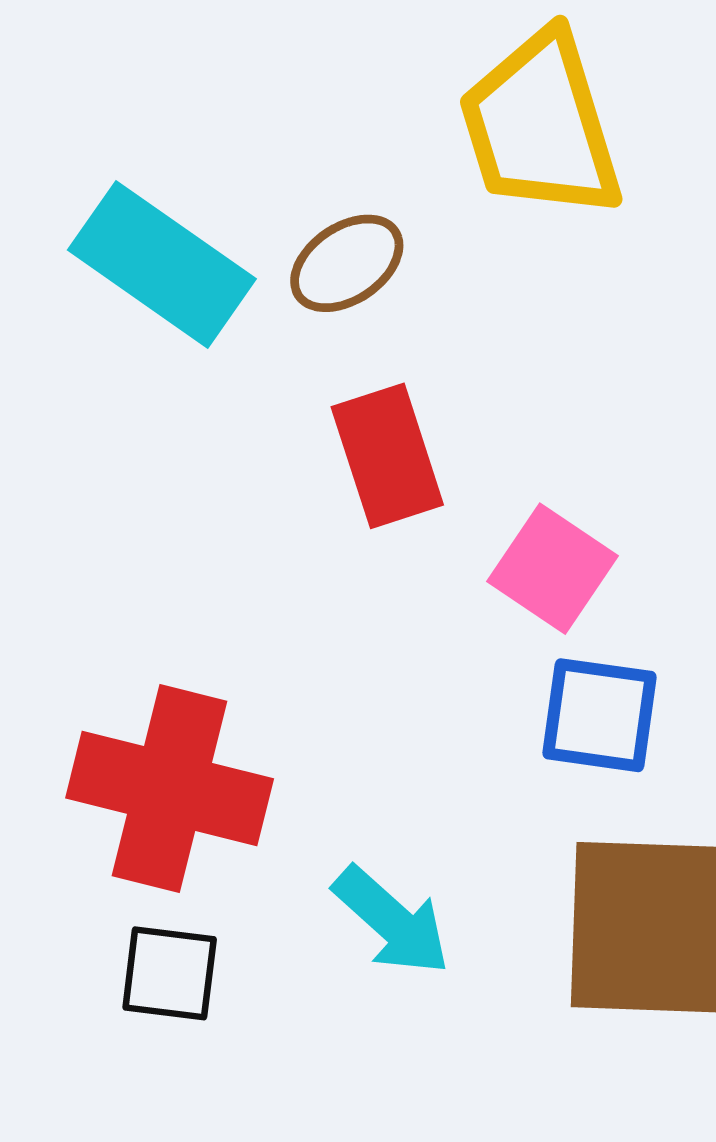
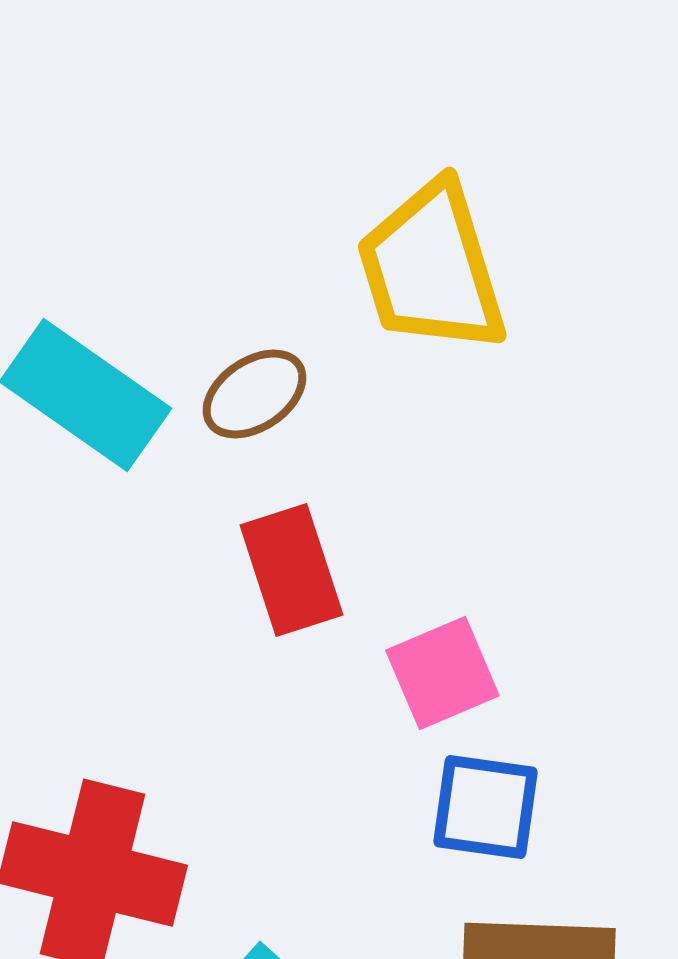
pink square: (552, 569) -> (442, 673), turned 33

